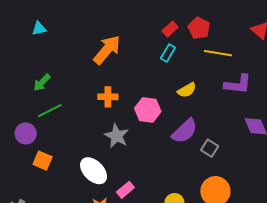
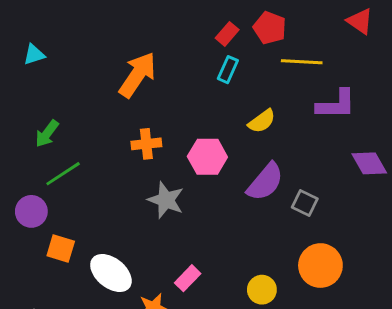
white ellipse: (94, 171) -> (111, 273), moved

